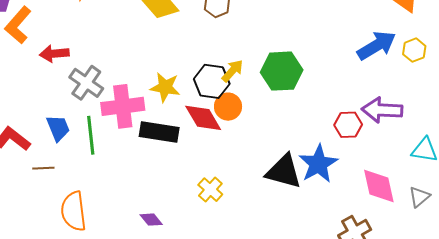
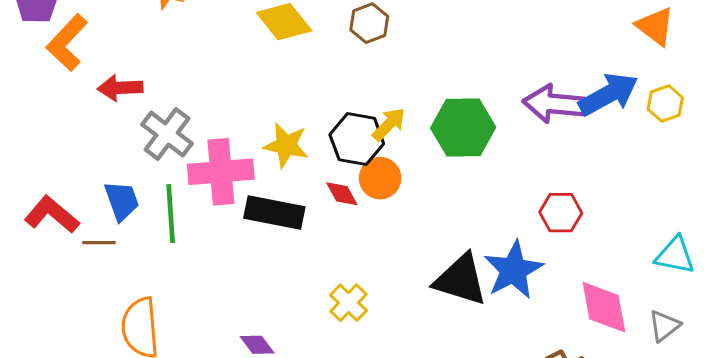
purple arrow: (382, 110) -> (554, 104), moved
red diamond: (203, 118) -> (342, 194), size x0.6
brown line: (43, 168) -> (99, 243), moved

